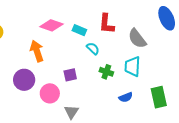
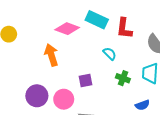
cyan rectangle: (79, 30) -> (97, 20), moved, size x1.5
purple circle: (24, 80) -> (37, 96), moved

